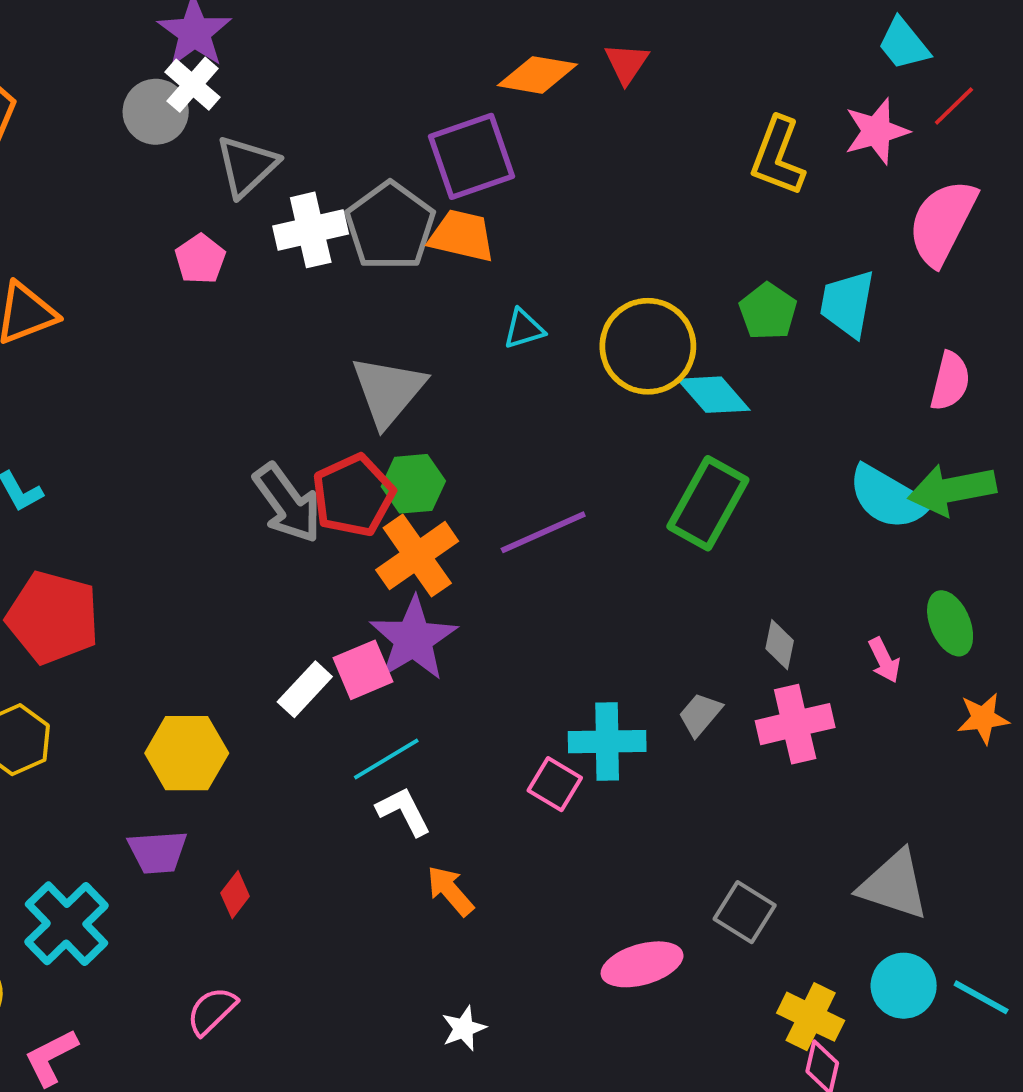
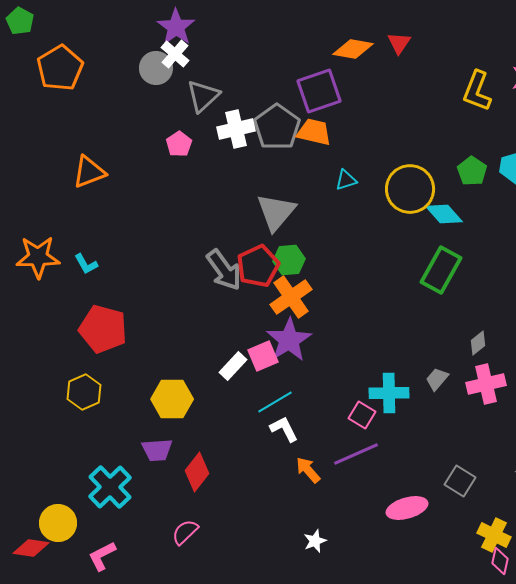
purple line: (543, 532) -> (356, 454), moved
gray diamond: (780, 645) -> (478, 343), turned 40
red diamond: (235, 895) -> (197, 472), size x1.6

